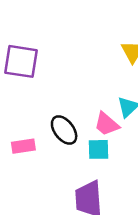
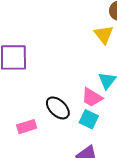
cyan square: (99, 149) -> (89, 119), turned 36

